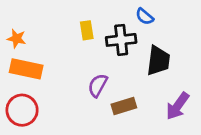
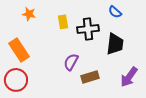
blue semicircle: (145, 17) -> (115, 12), moved
orange star: (17, 39) -> (29, 14), moved
orange rectangle: (26, 69) -> (19, 50), turned 45

